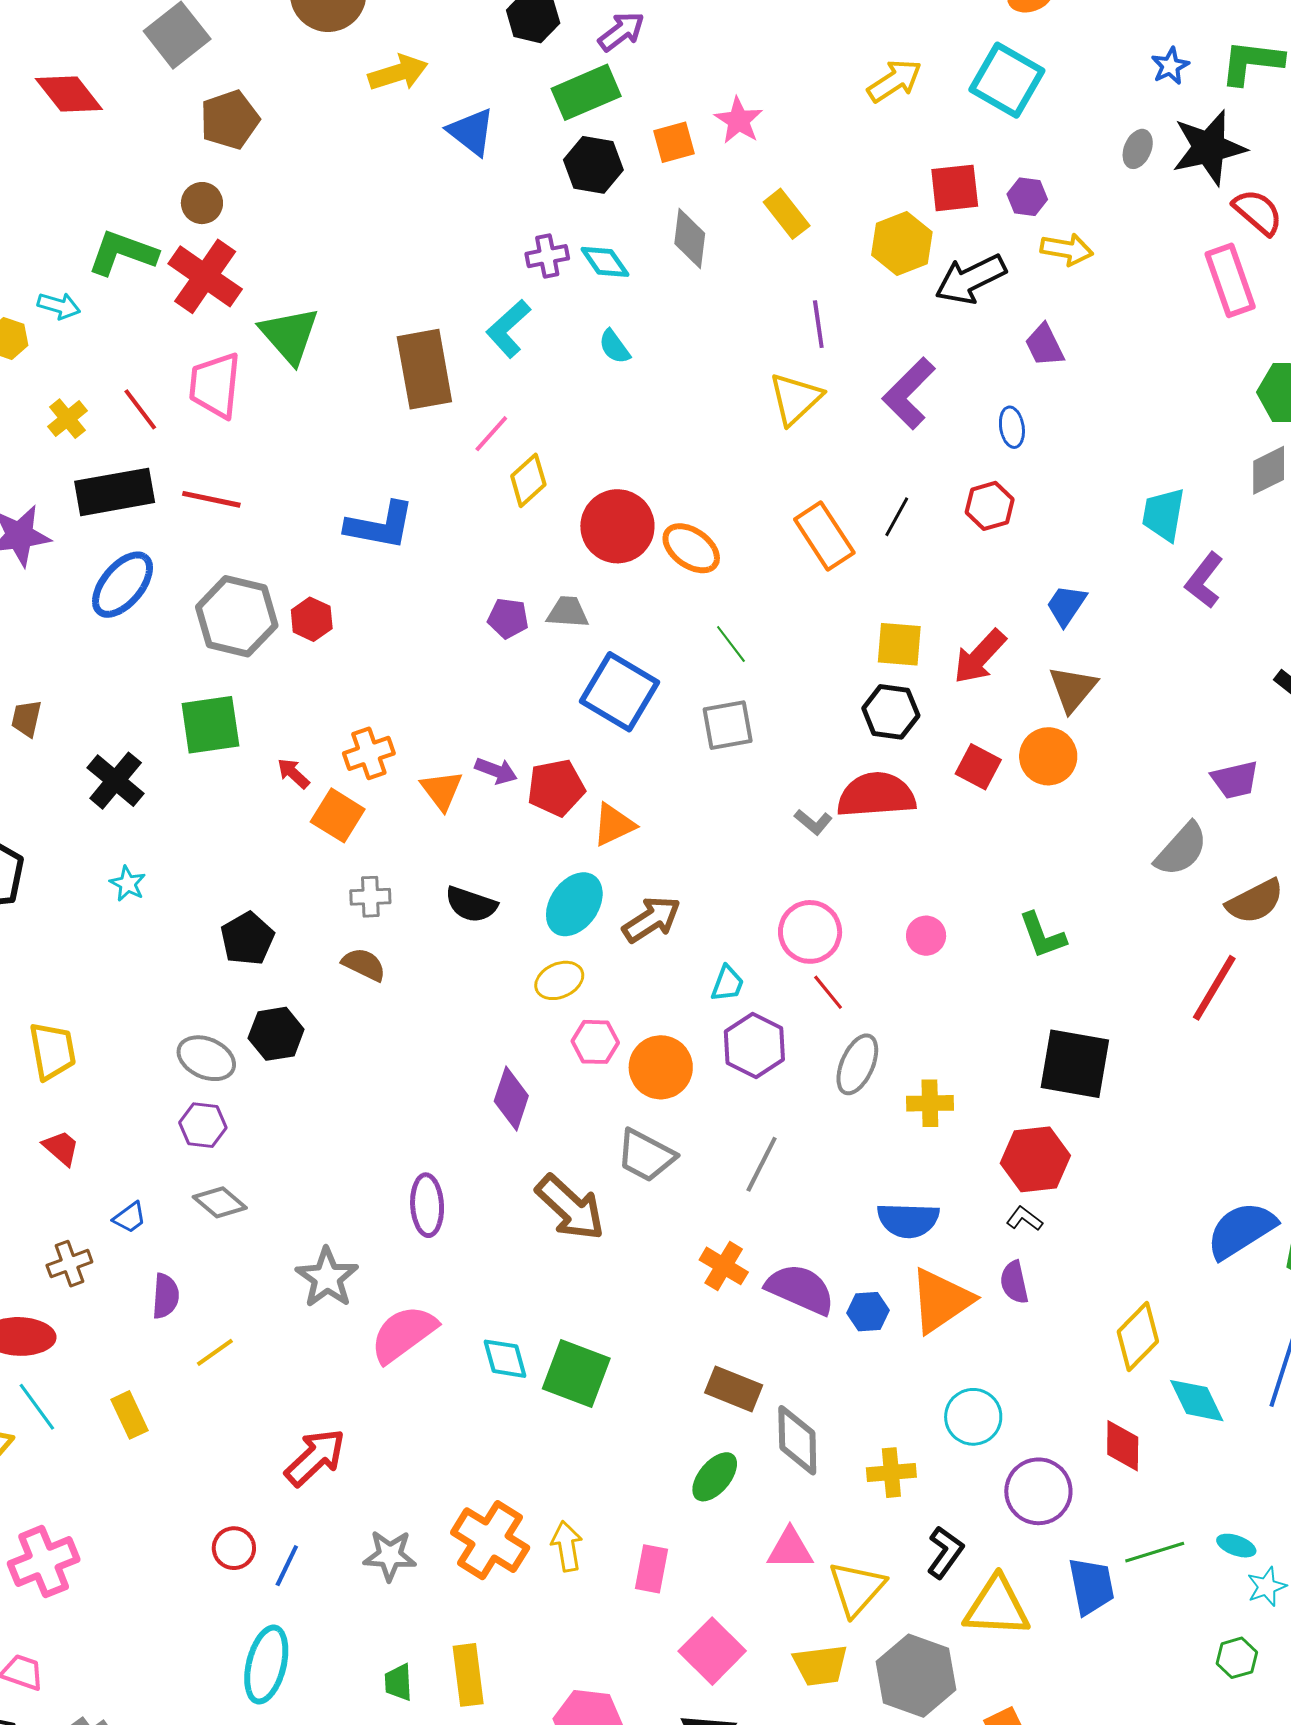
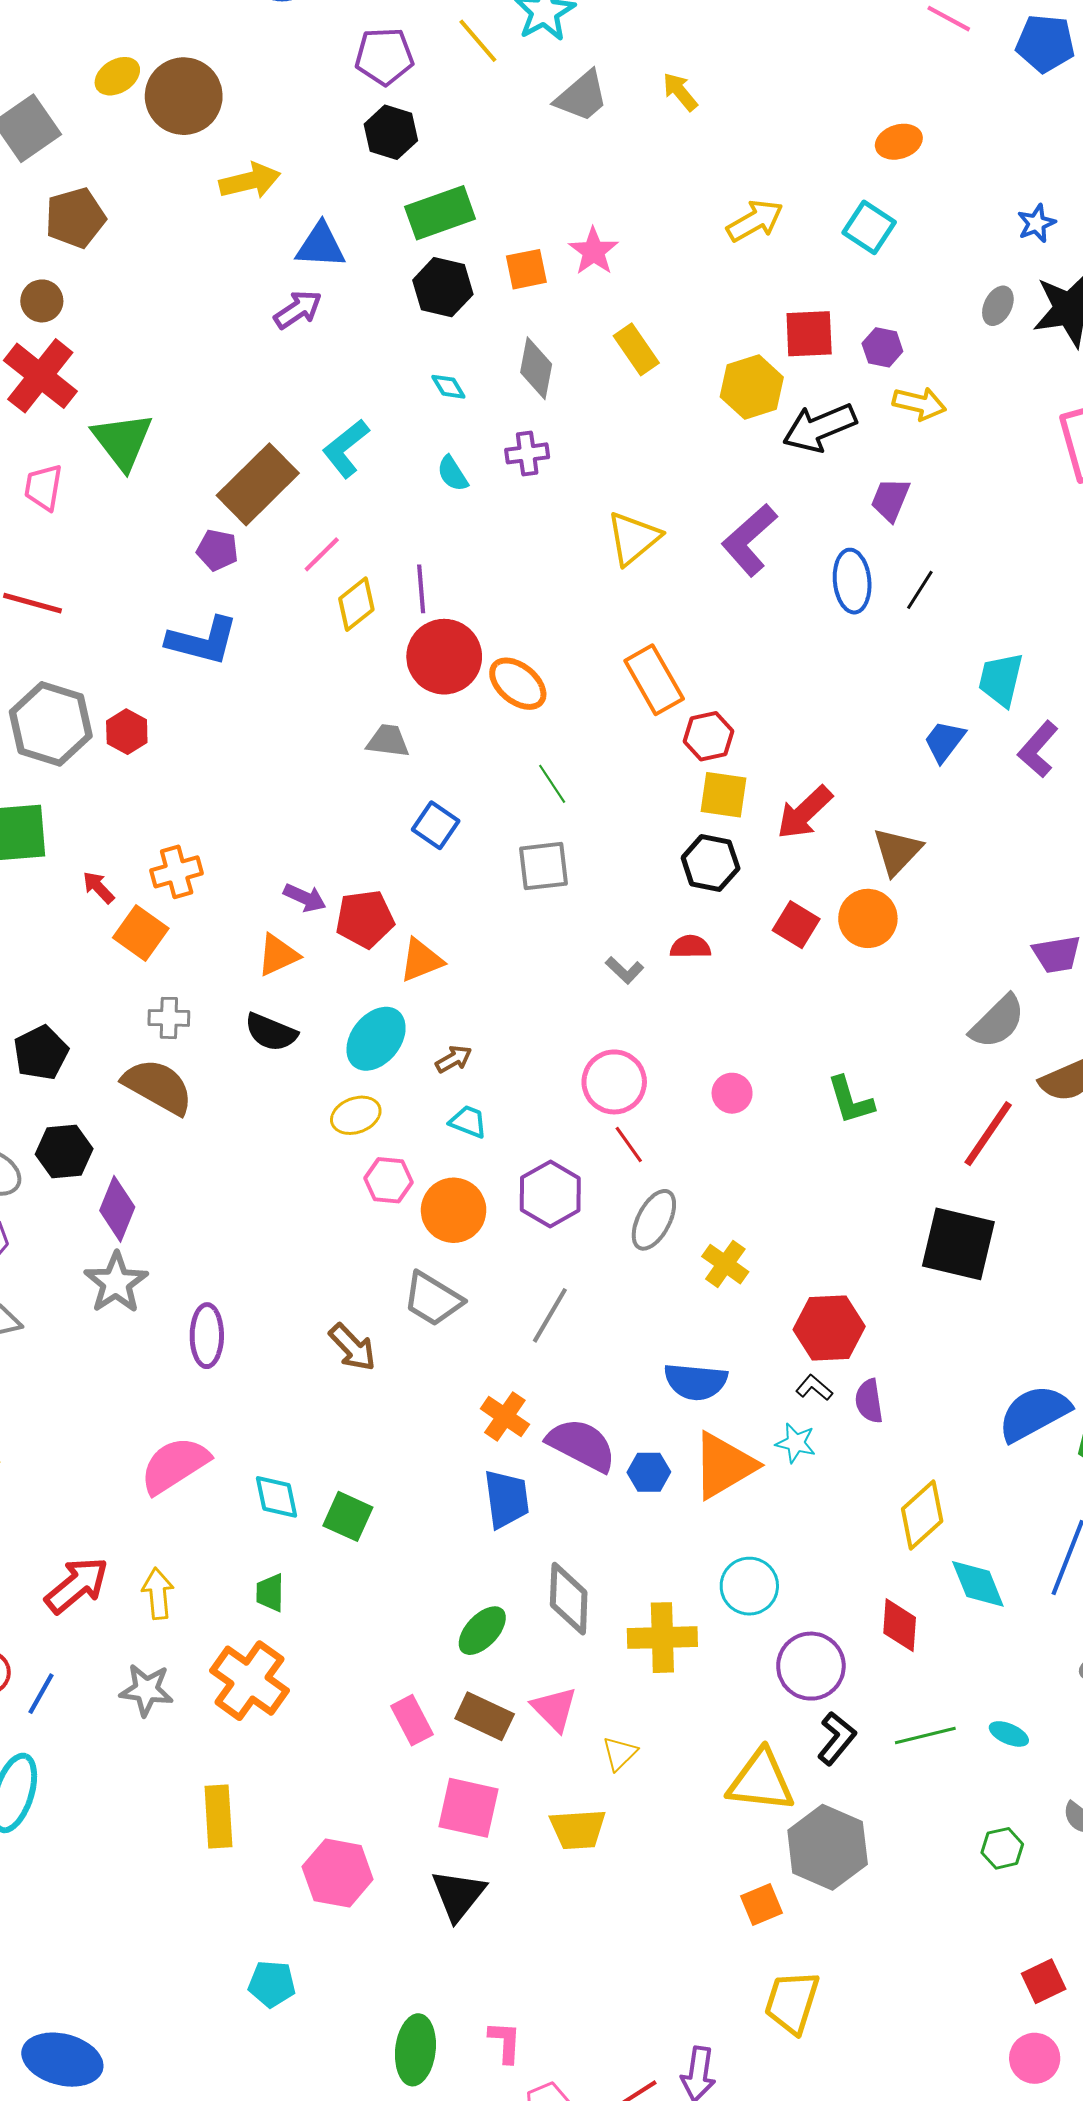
purple arrow: (621, 31) -> (298, 310), moved
cyan square: (1007, 80) -> (869, 227), size x0.7
blue triangle: (471, 132) -> (321, 246), turned -38
purple cross: (547, 256) -> (527, 453), moved
cyan diamond: (605, 262) -> (448, 387), size x0.7
purple line: (818, 324) -> (421, 589), moved
purple trapezoid: (1044, 345) -> (890, 500), turned 45
brown rectangle: (424, 369) -> (258, 484), turned 52
pink trapezoid: (215, 385) -> (43, 487), size x0.7
blue ellipse: (1012, 427) -> (852, 581), size x1.5
red hexagon: (990, 506) -> (708, 736), moved
black line: (897, 517) -> (920, 590), moved
blue trapezoid: (1066, 605) -> (944, 741), moved
purple pentagon: (508, 618) -> (217, 550), moved
blue square: (620, 692) -> (436, 825), size x0.6
orange triangle: (442, 790) -> (278, 955), moved, turned 39
red semicircle: (876, 795) -> (690, 947), size x0.5
brown arrow: (652, 919) -> (454, 1059), size x0.6
brown semicircle: (364, 964) -> (158, 1086), size x1.6
cyan trapezoid: (727, 984) -> (468, 1122), moved, turned -93
red line: (1214, 988) -> (988, 1134), moved
black square: (1075, 1064) -> (958, 1244), moved
purple diamond: (511, 1099) -> (117, 1209), moved
yellow cross: (930, 1103) -> (725, 1264), turned 33
brown arrow: (570, 1208) -> (352, 1347), size x0.7
gray star: (327, 1278) -> (116, 1283), moved
purple semicircle: (1014, 1282) -> (869, 1401), moved
green square: (576, 1373) -> (348, 1516), size x0.7
brown rectangle: (734, 1389) -> (485, 1716), moved
yellow cross: (891, 1473) -> (662, 1638), size x1.4
yellow arrow: (567, 1546) -> (158, 1594), moved
pink triangle: (790, 1549) -> (554, 1709), turned 42
black L-shape: (945, 1552) -> (837, 1738), moved
pink rectangle: (651, 1569) -> (412, 1720), turned -42
blue trapezoid: (1091, 1586) -> (507, 1499), moved
cyan star: (1267, 1587) -> (796, 1443), moved, turned 30
yellow triangle: (857, 1588) -> (620, 1753), size x0.6
pink square: (712, 1651) -> (469, 1808), turned -36
gray hexagon: (916, 1676) -> (828, 1847), moved
green trapezoid: (398, 1682) -> (270, 1593), moved

